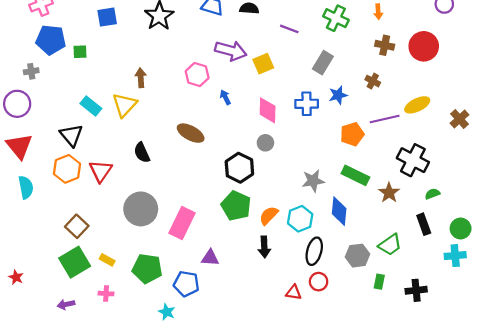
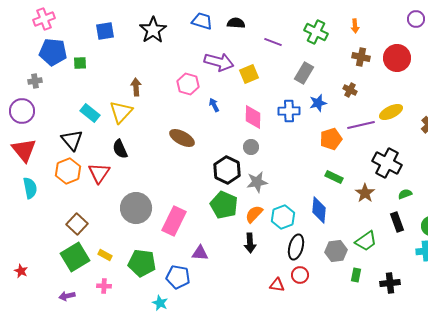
black semicircle: (142, 153) -> (120, 149), moved
green rectangle: (355, 175) -> (334, 177), size x0.7
gray star: (313, 181) -> (257, 182), moved

